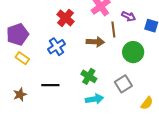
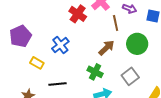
red cross: (65, 18) -> (78, 14), moved
brown arrow: (95, 42) -> (106, 48), moved, turned -42
yellow rectangle: (22, 58) -> (37, 63), moved

